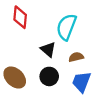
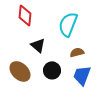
black triangle: (48, 50) -> (38, 45), moved

